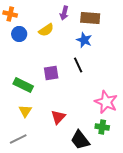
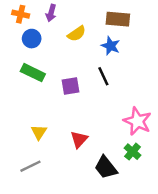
purple arrow: (64, 13) -> (51, 13), moved
yellow semicircle: (46, 30) -> (77, 34), moved
green rectangle: (23, 85) -> (33, 73), moved
green cross: (102, 127) -> (133, 152), turned 32

